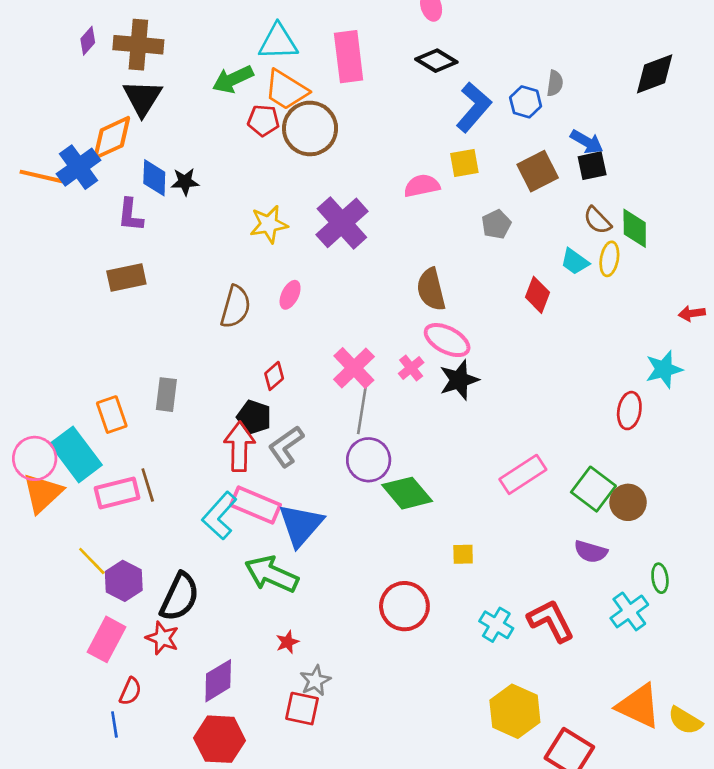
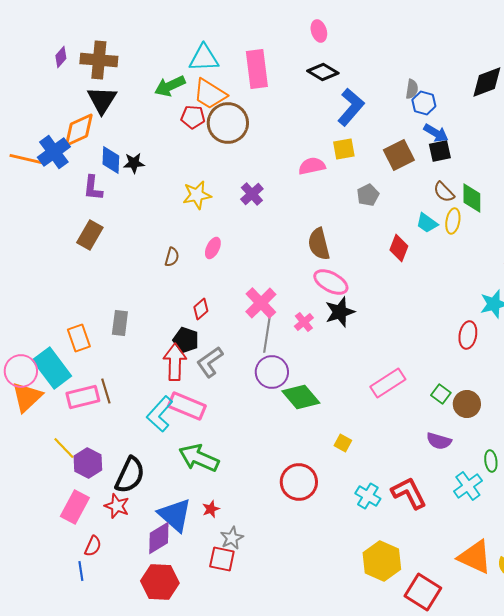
blue hexagon: (526, 102) -> (424, 103), moved
purple cross: (342, 223) -> (252, 194), size x0.6
brown rectangle: (126, 278) -> (90, 235), turned -48
brown semicircle: (235, 307) -> (172, 257), size x0.6
pink cross: (411, 368) -> (304, 322), moved
green square: (593, 489) -> (441, 394), size x0.6
blue triangle: (301, 525) -> (175, 515), moved, turned -30
yellow square: (463, 554) -> (343, 443), turned 30

